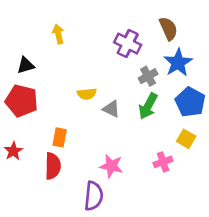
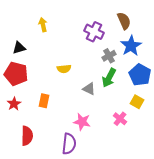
gray triangle: (111, 109) -> (89, 89), moved
red star: (13, 151) -> (14, 104), moved
pink cross: (163, 162) -> (120, 119), turned -32
red semicircle: (53, 166) -> (27, 136), moved

